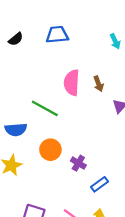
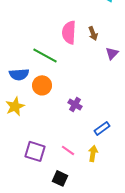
orange circle: (50, 150) -> (42, 85), moved
blue rectangle: (100, 184) -> (102, 128), moved

